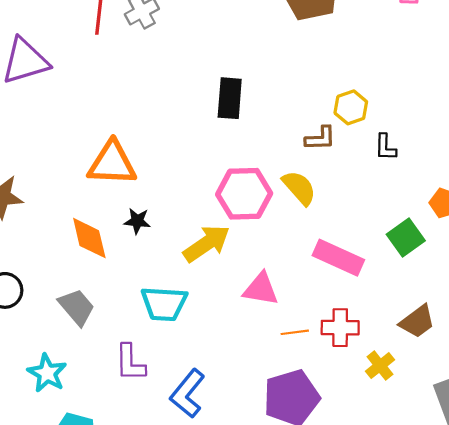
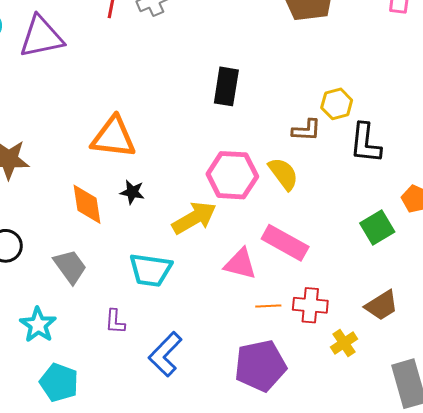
black L-shape: (385, 147) -> (365, 143), size x1.6
pink rectangle: (338, 258) -> (285, 243), moved
purple L-shape: (130, 363) -> (115, 322), size x0.7

